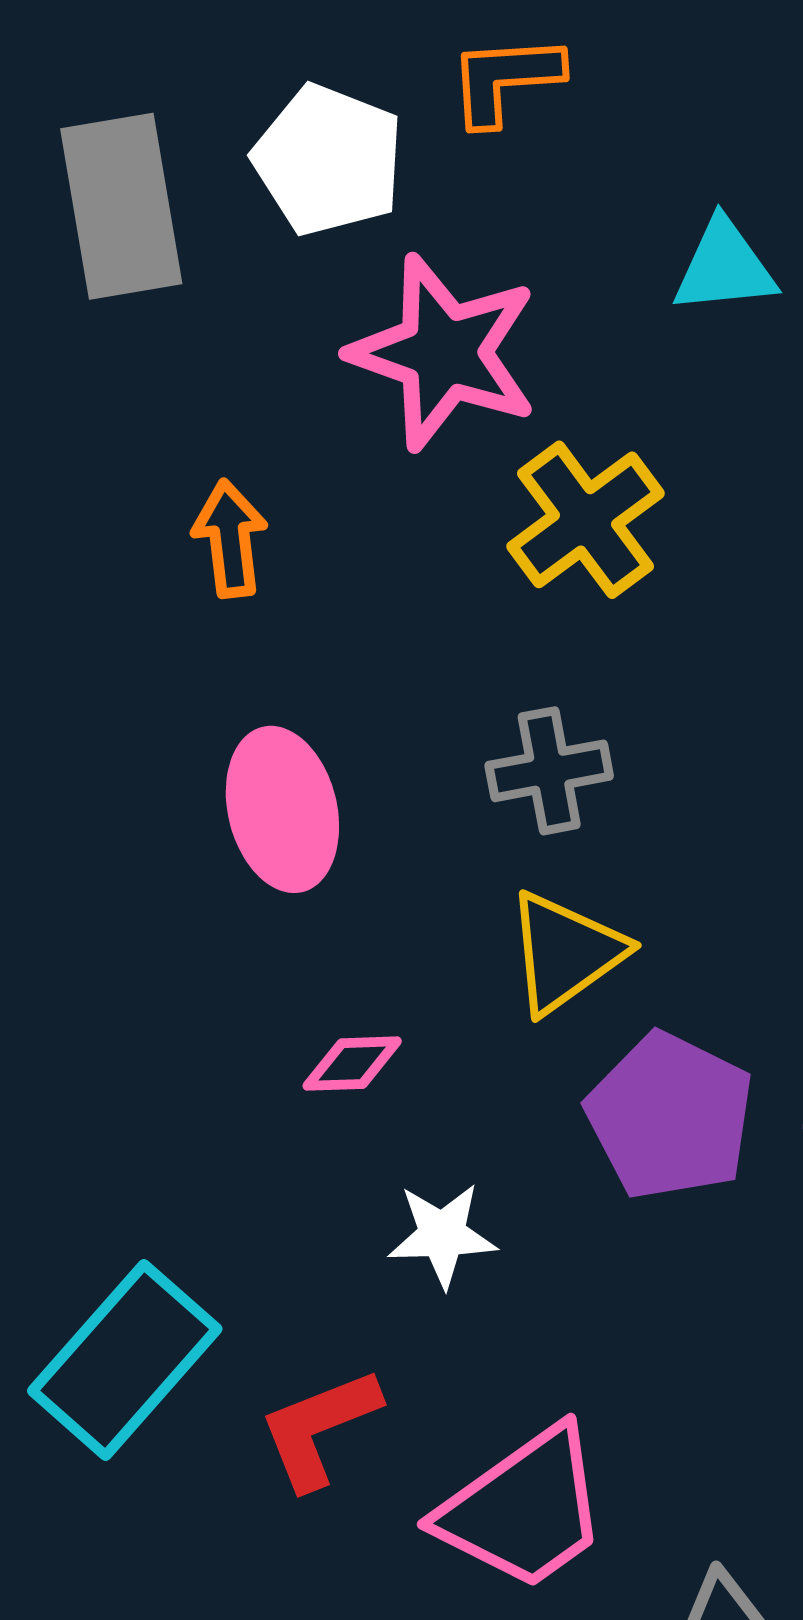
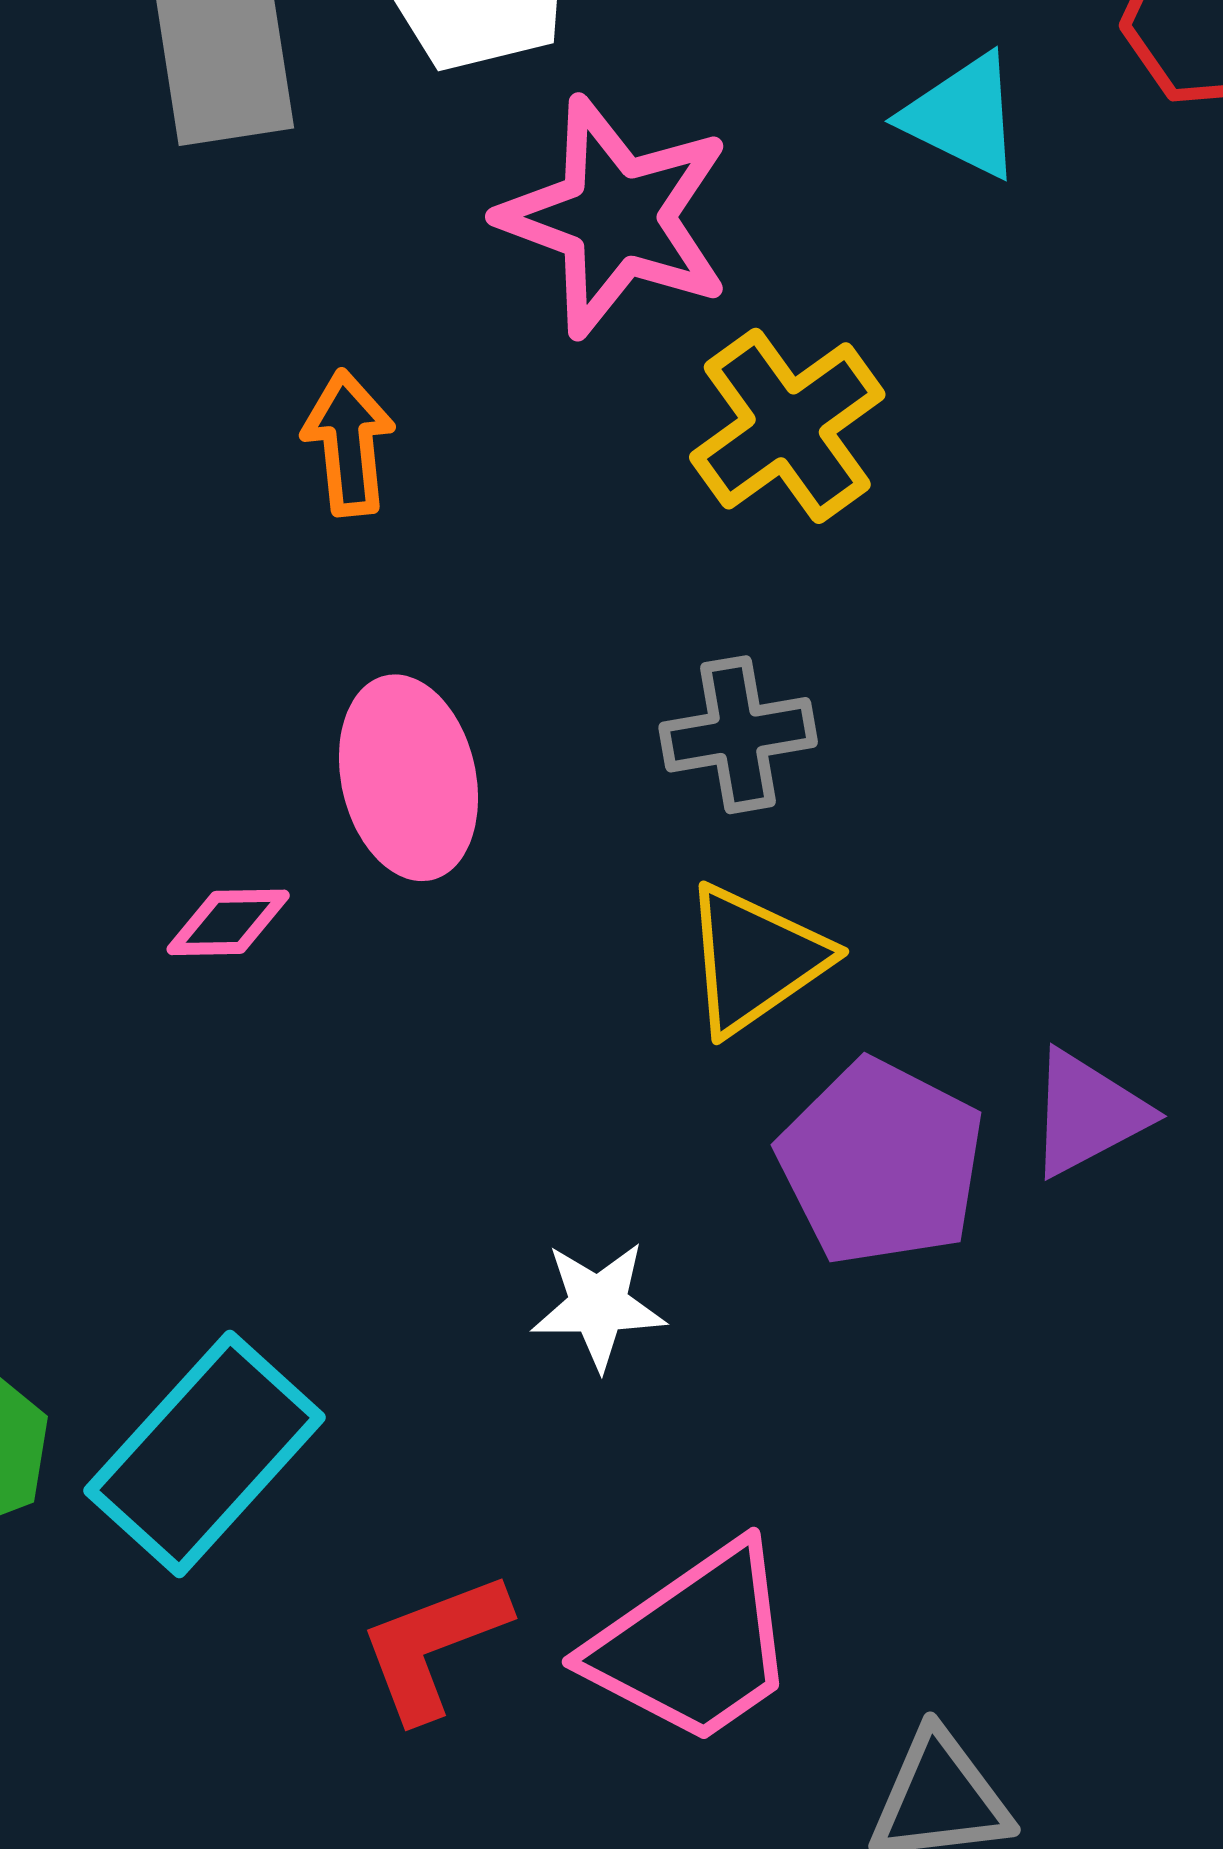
cyan triangle: (724, 267) -> (963, 116), turned 31
pink diamond: (352, 1064) -> (228, 922), moved
red L-shape: (319, 1428) -> (434, 1646), moved

